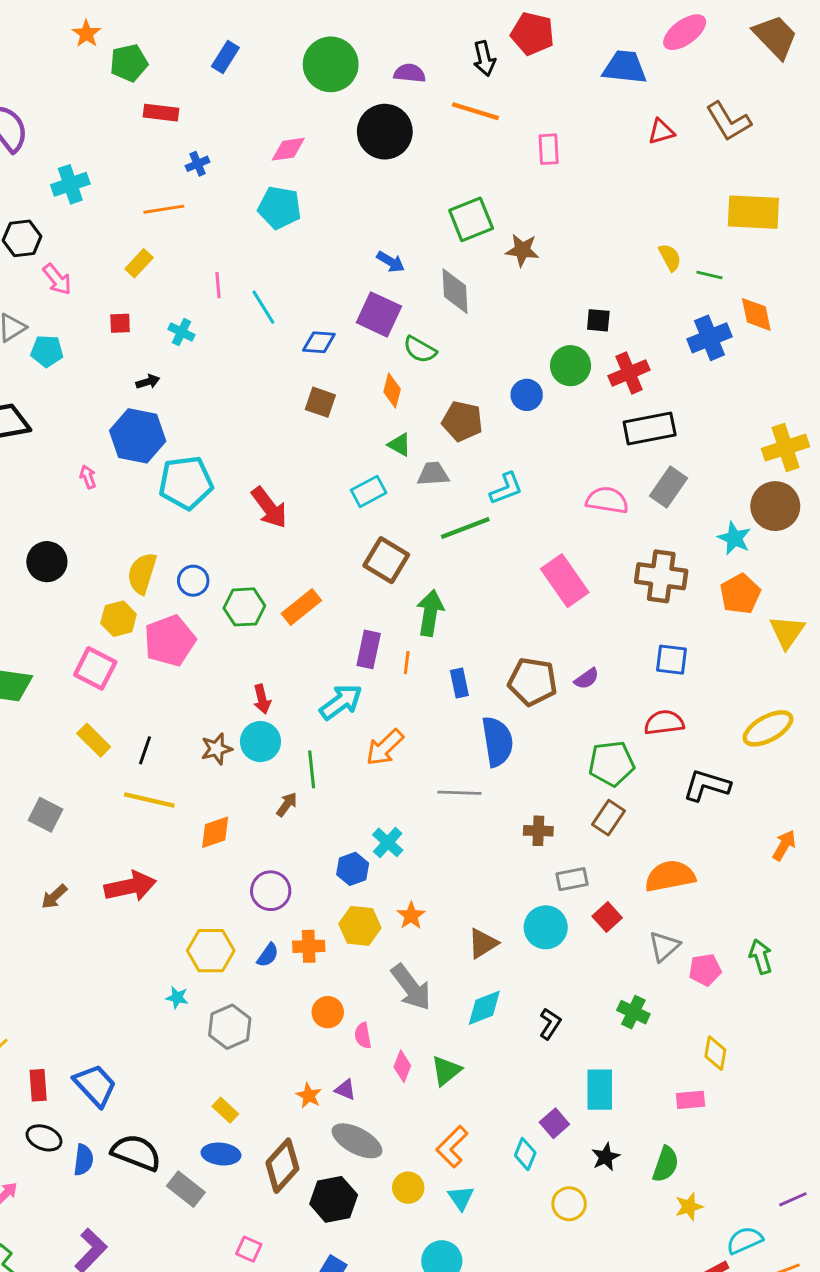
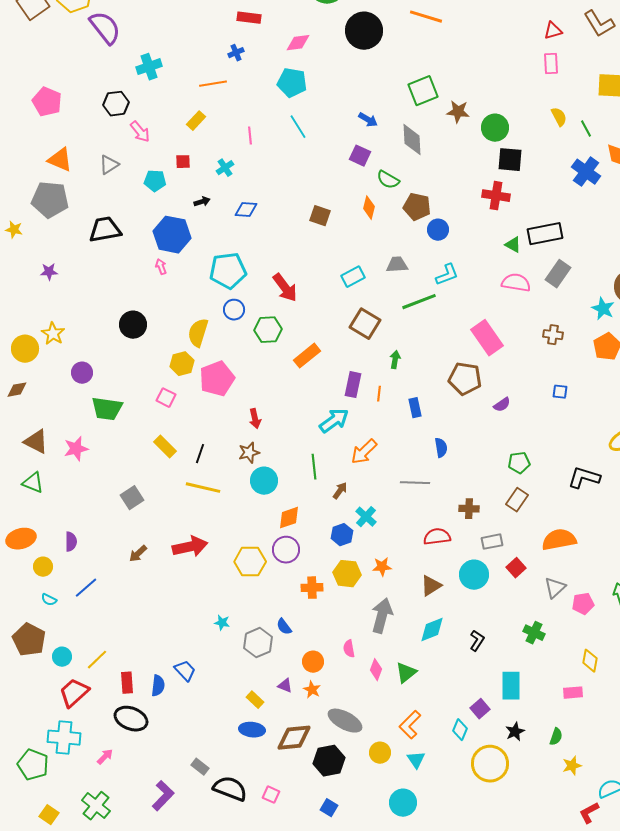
red rectangle: (161, 113) -> (249, 18), moved
pink rectangle: (549, 149) -> (551, 64), moved
green line: (709, 275) -> (586, 129), turned 48
cyan line: (263, 307) -> (298, 127), moved
purple square: (379, 314) -> (360, 156), size x0.7
black square: (598, 320) -> (510, 160), size x1.5
cyan cross: (181, 332) -> (225, 168), turned 30
blue cross: (709, 338) -> (586, 172), turned -32
blue diamond: (319, 342) -> (246, 210), moved
cyan pentagon: (47, 351) -> (155, 181), moved
green circle: (571, 366) -> (495, 128), moved
red cross: (629, 373) -> (496, 196), moved, turned 32
blue circle: (527, 395) -> (438, 230), moved
brown pentagon: (462, 421) -> (417, 207), moved
blue hexagon: (138, 436) -> (172, 235), moved
green triangle: (399, 445) -> (513, 245), moved
brown cross: (661, 576) -> (553, 335), size x0.6
blue circle: (193, 581) -> (234, 310), moved
green hexagon: (244, 607) -> (268, 330), moved
green arrow: (430, 613) -> (395, 360), size x0.6
blue square: (671, 660) -> (560, 392), size x0.7
pink square: (95, 668) -> (166, 398), size x0.7
brown pentagon: (533, 682) -> (465, 379), moved
red arrow: (262, 699) -> (255, 419), moved
red semicircle: (664, 723) -> (437, 537), moved
cyan circle: (260, 742) -> (264, 481), moved
blue semicircle: (497, 742) -> (441, 448), size x0.6
green pentagon: (611, 763) -> (519, 463), size x0.7
brown arrow: (287, 804) -> (340, 491), moved
gray square: (45, 815) -> (132, 498), turned 30
orange diamond: (215, 832) -> (289, 518), moved
orange star: (411, 916) -> (382, 567), turned 30
yellow hexagon: (211, 951) -> (250, 562), moved
blue semicircle: (268, 955) -> (284, 627), moved, turned 108
gray arrow: (411, 987) -> (382, 616), turned -128
orange circle: (328, 1012) -> (313, 662), moved
blue trapezoid: (95, 1085) -> (185, 671), moved, size x0.7
purple triangle: (345, 1090) -> (285, 686), moved
black ellipse: (44, 1138) -> (131, 719), size x1.4
black semicircle: (136, 1153) -> (230, 789), moved
blue semicircle: (83, 1160) -> (158, 686), moved
green semicircle: (666, 1164) -> (556, 737), size x0.7
brown diamond: (282, 1166) -> (294, 738), turned 42
gray rectangle: (186, 1189) -> (200, 767), moved, size x0.7
yellow circle: (569, 1204) -> (490, 764), size x1.6

